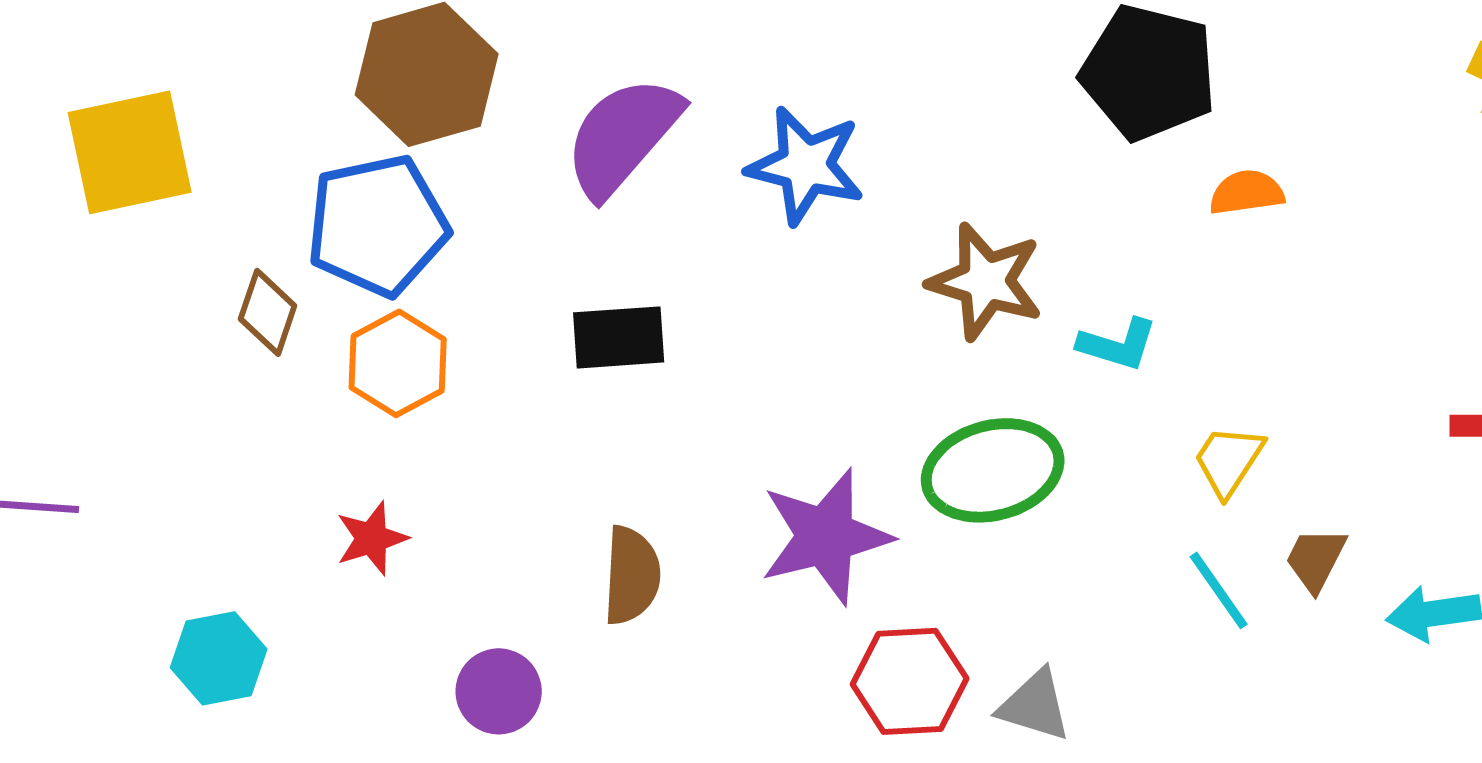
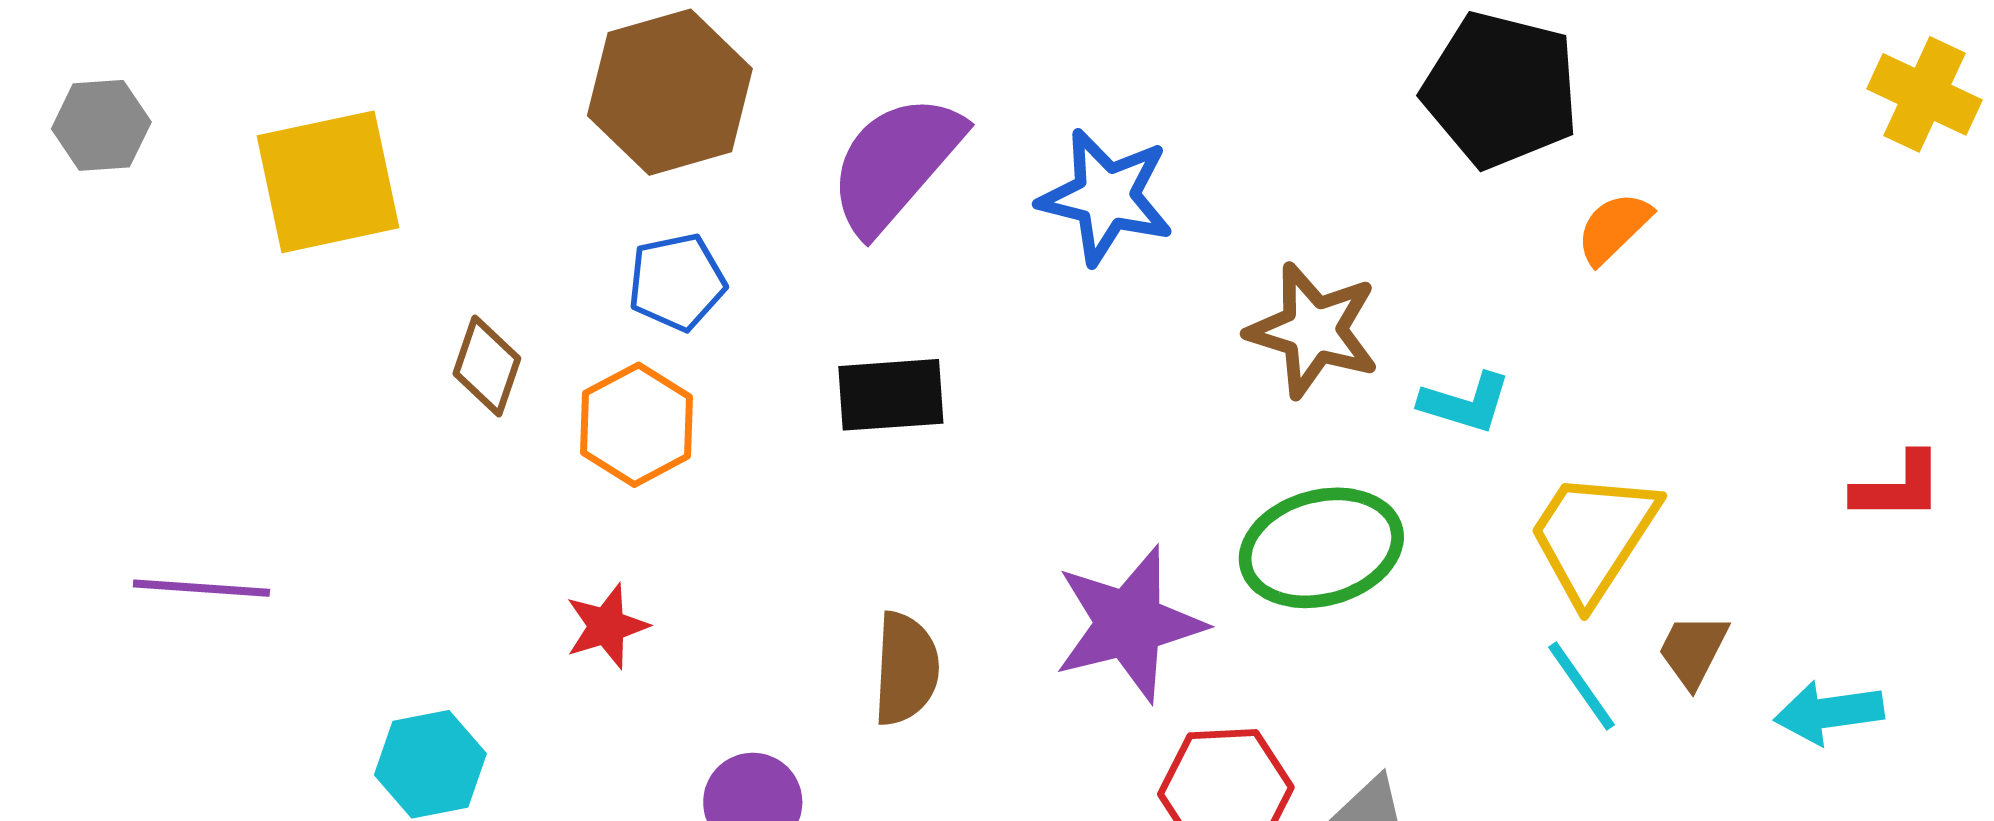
orange semicircle: (1247, 192) -> (1614, 228), turned -36
blue pentagon: (378, 225) -> (677, 282), moved, size x0.6
yellow trapezoid: (1229, 460) -> (1593, 536), size x1.6

